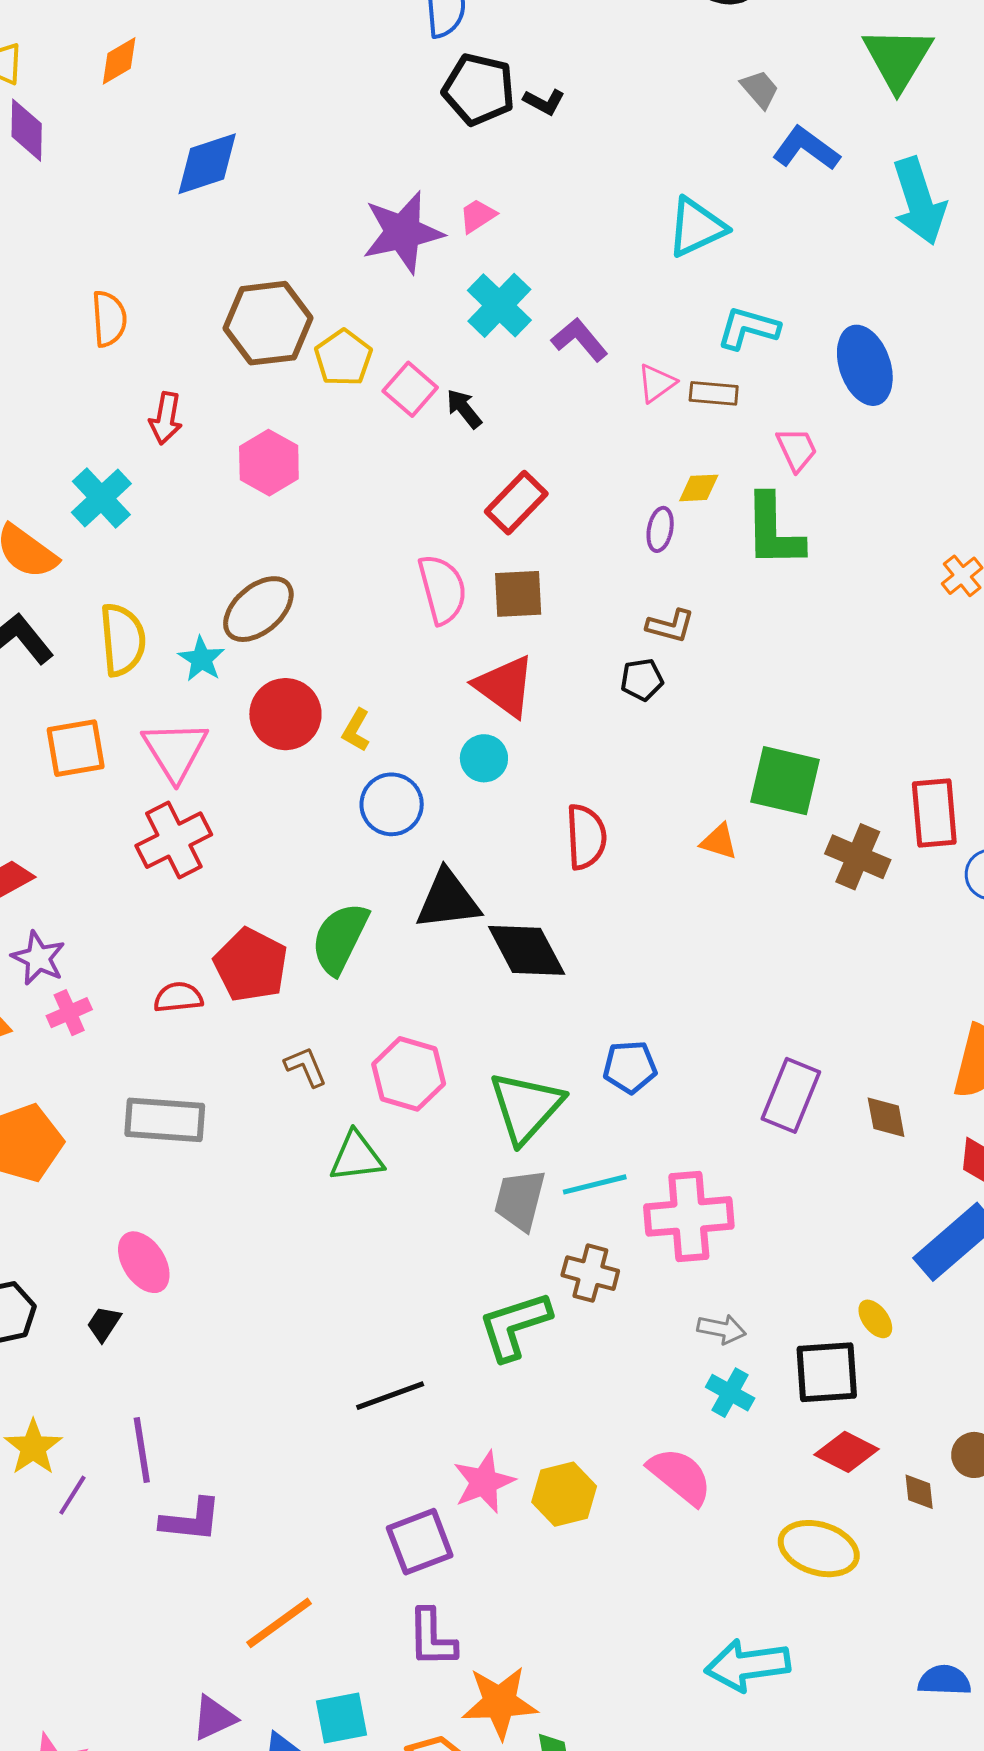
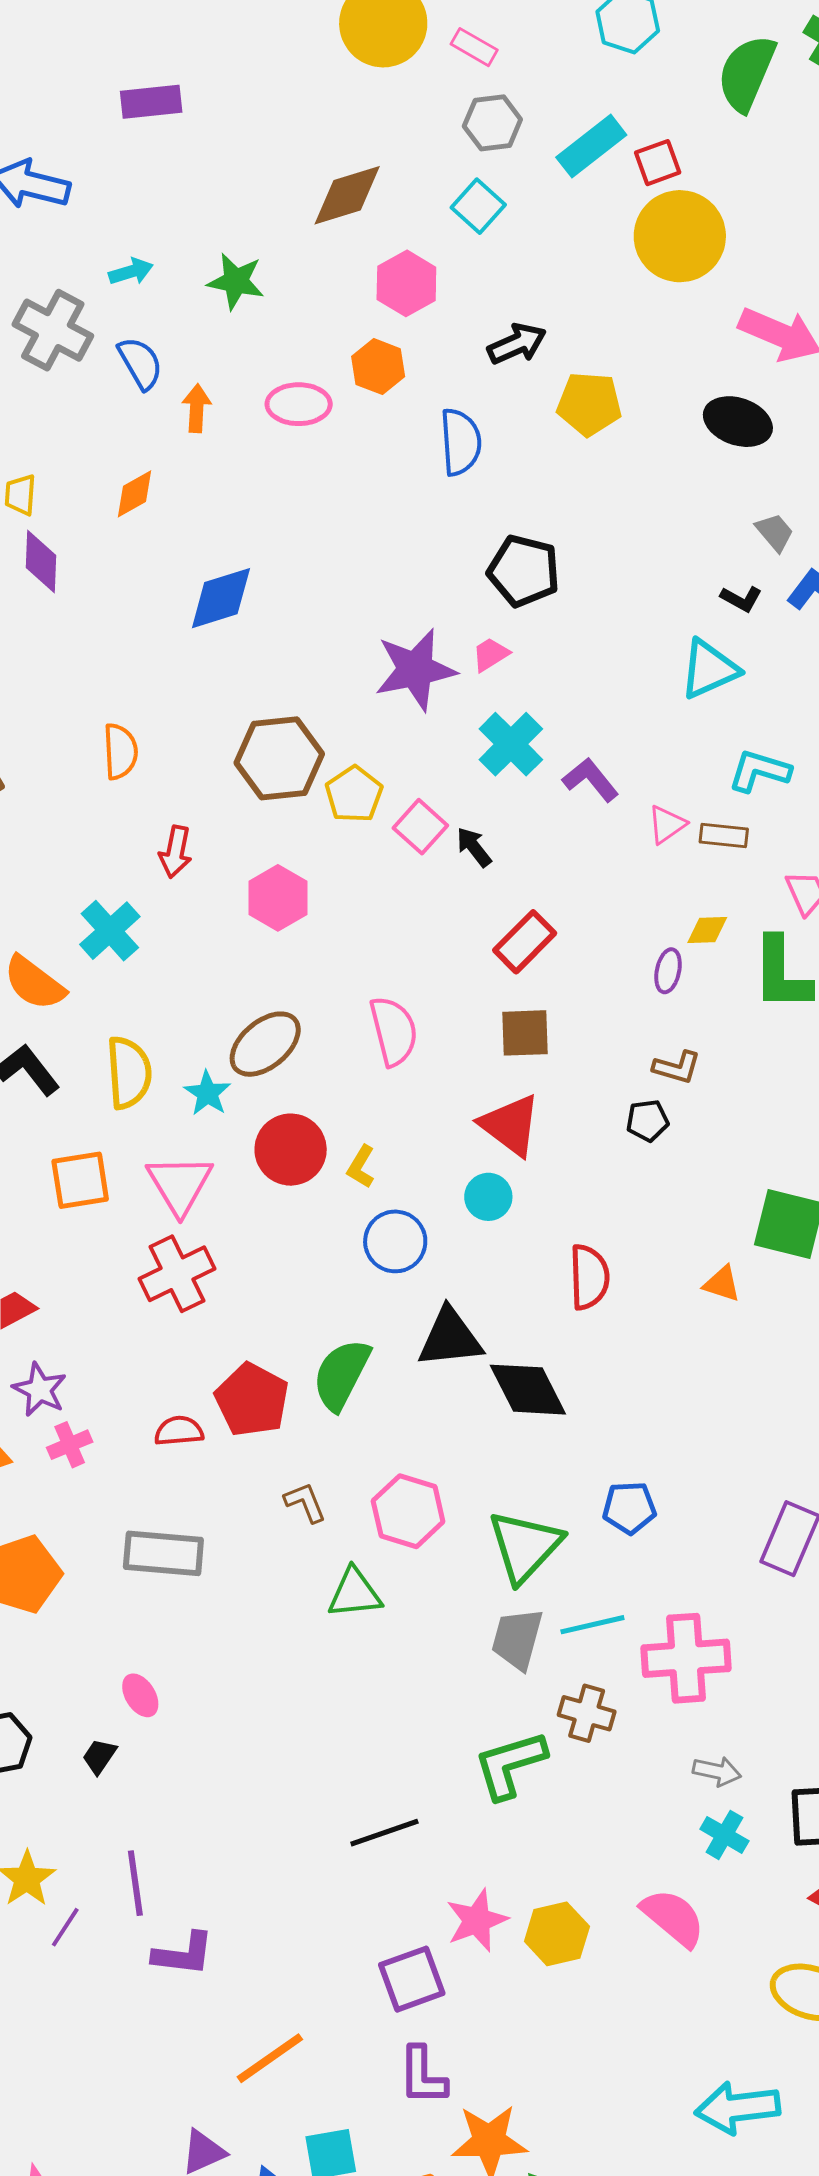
black pentagon: (479, 89) -> (524, 571), moved
black L-shape: (544, 102) -> (741, 599), moved
pink semicircle: (442, 589) -> (394, 1031), moved
pink ellipse: (144, 1262) -> (140, 1695), size x0.7

